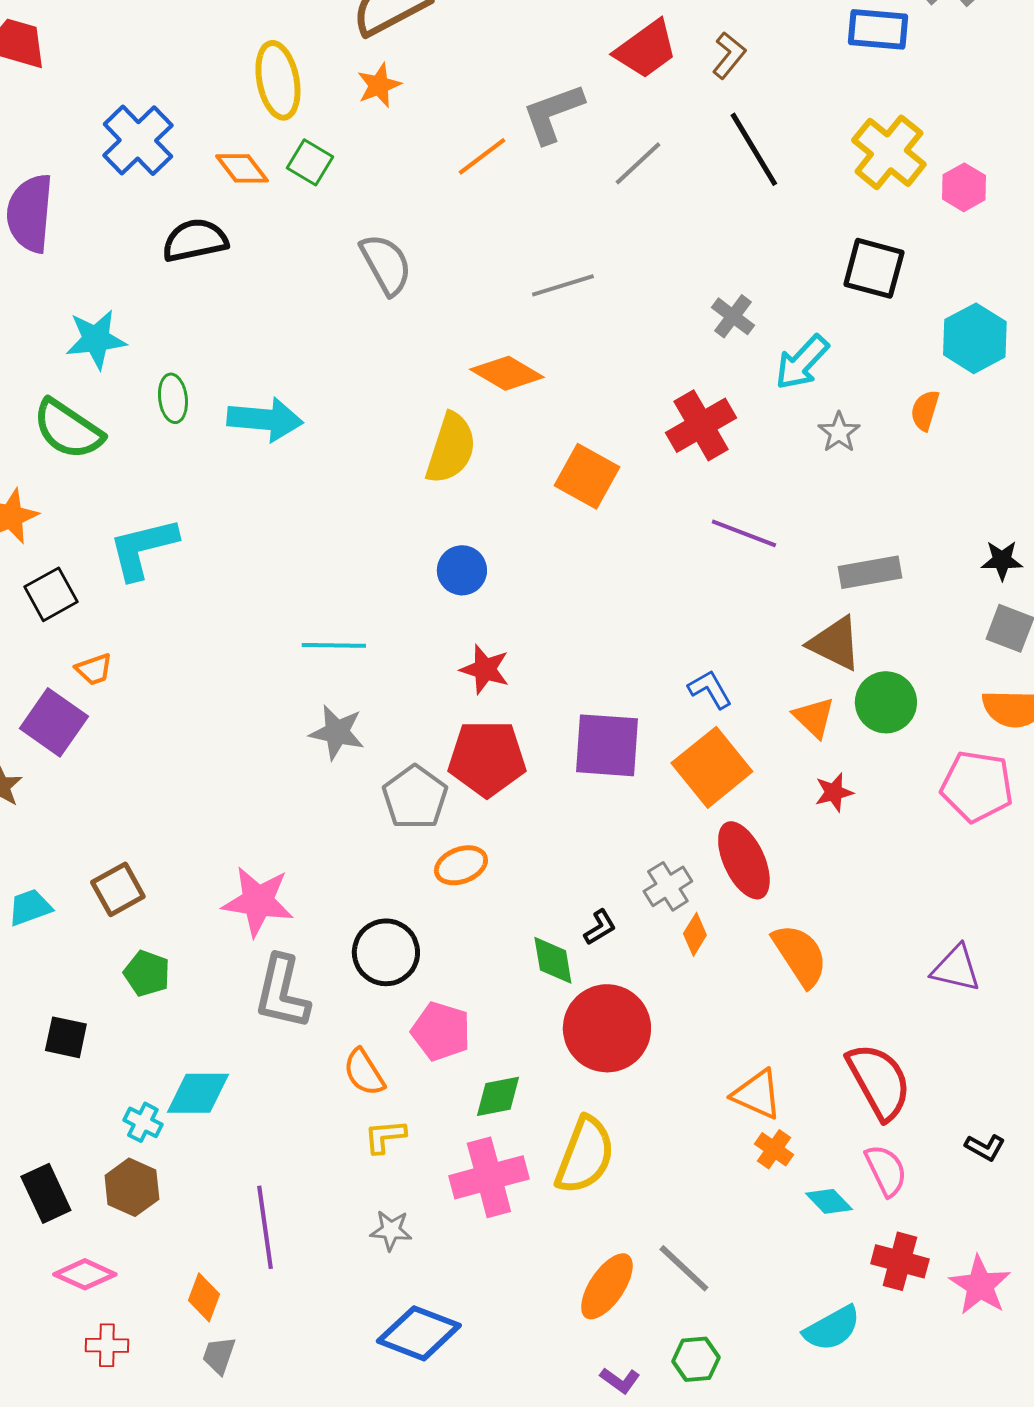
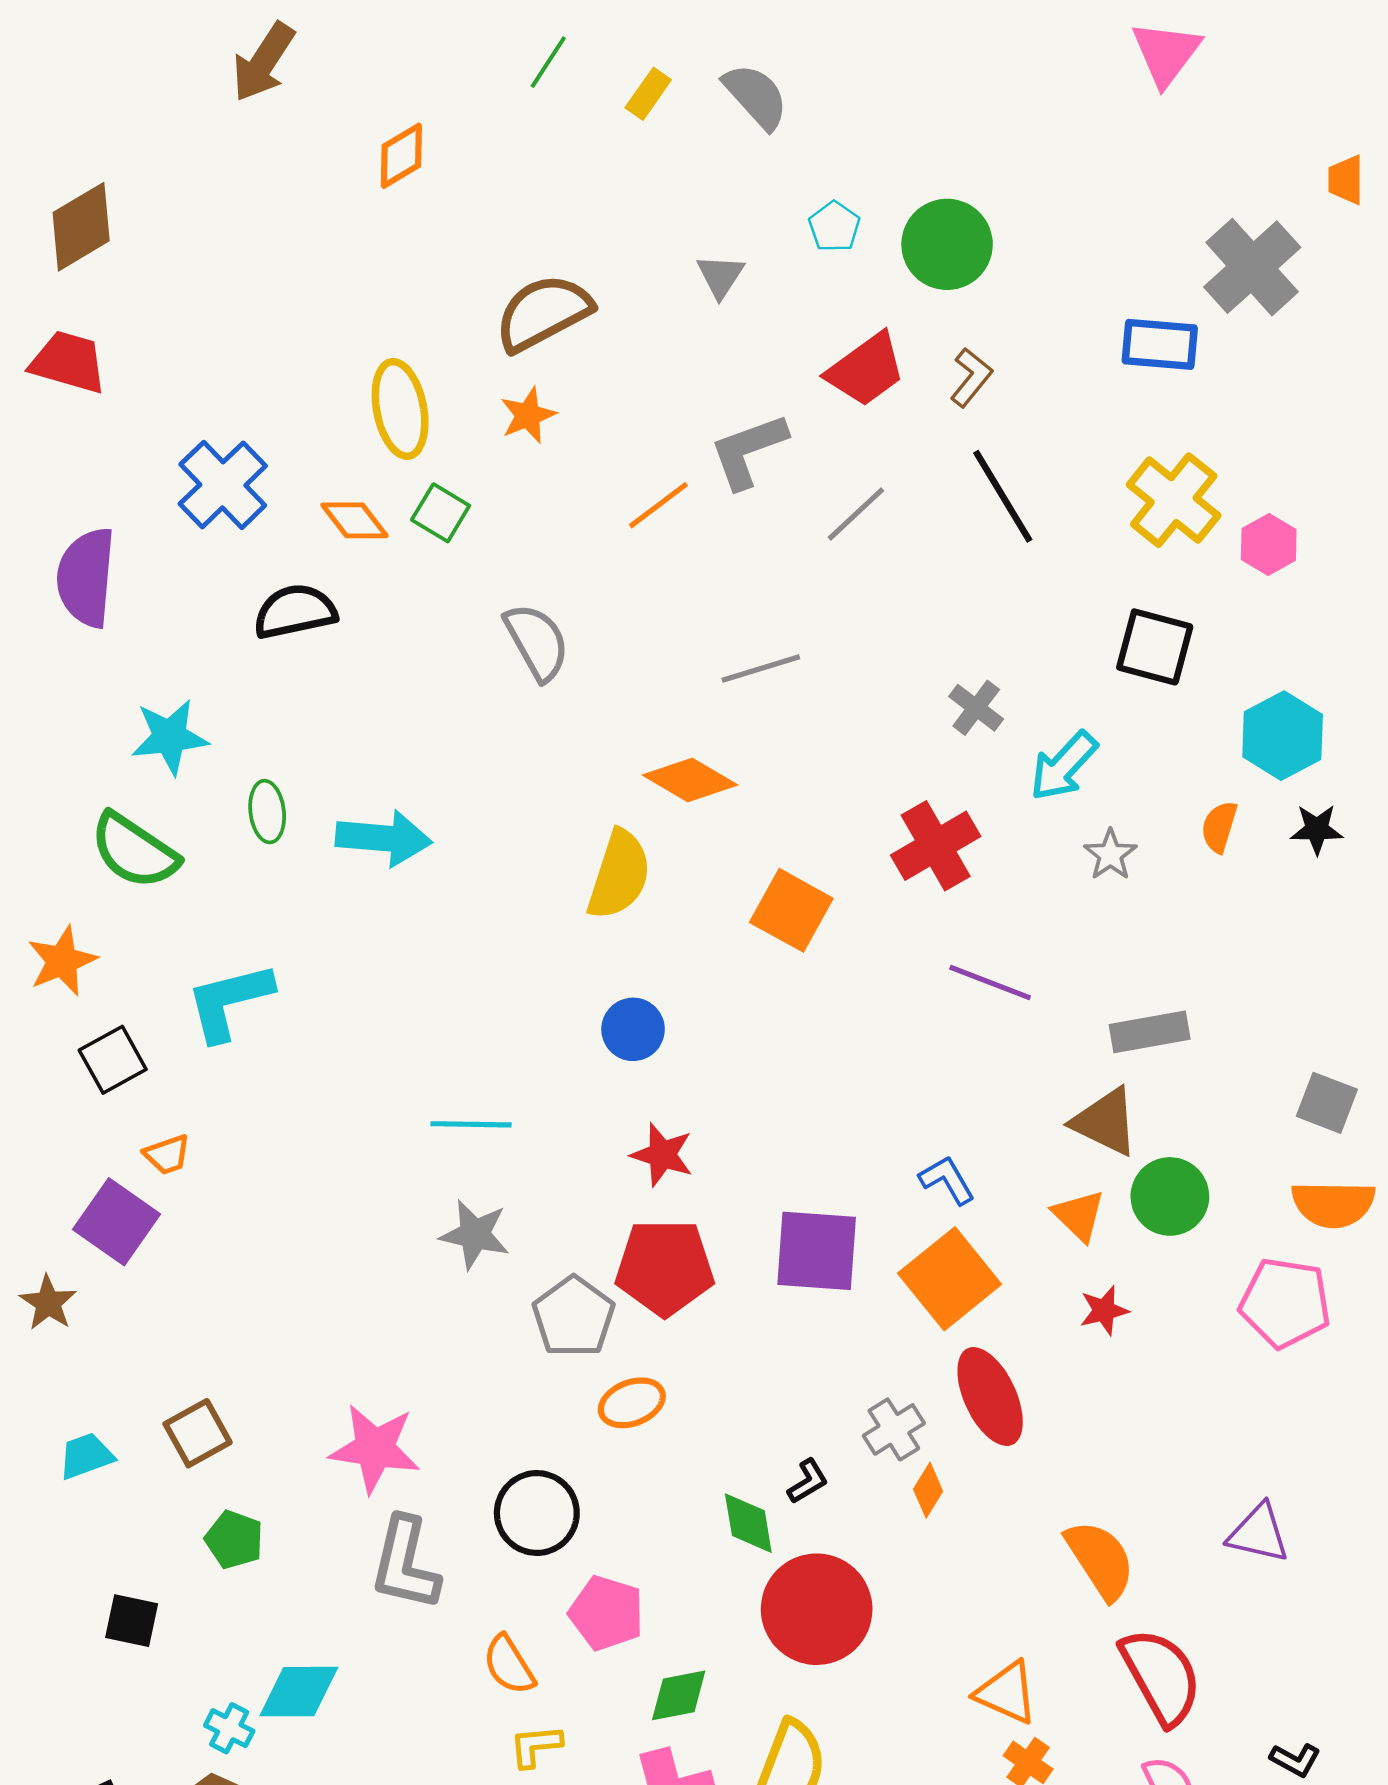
black star: (1002, 560) -> (1317, 829), moved
orange semicircle: (800, 955) -> (1100, 1560), moved

